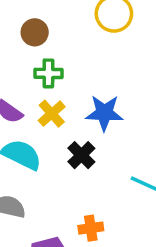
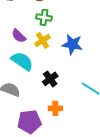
black cross: (81, 155) -> (50, 79), moved

